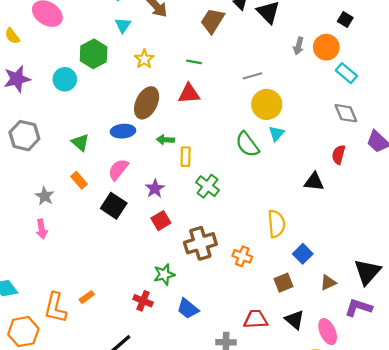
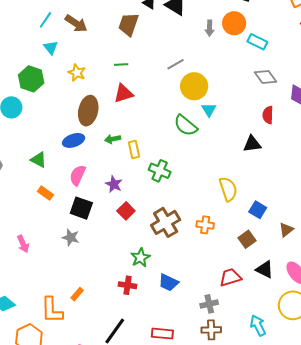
gray star: (45, 196) -> (71, 237), moved

